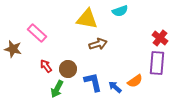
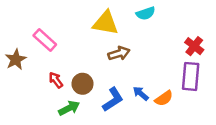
brown star: (13, 49) -> (16, 59), turned 30
blue L-shape: (93, 82) -> (113, 100), turned 70
blue arrow: (115, 87) -> (141, 93), moved
green arrow: (57, 89) -> (69, 108), turned -144

